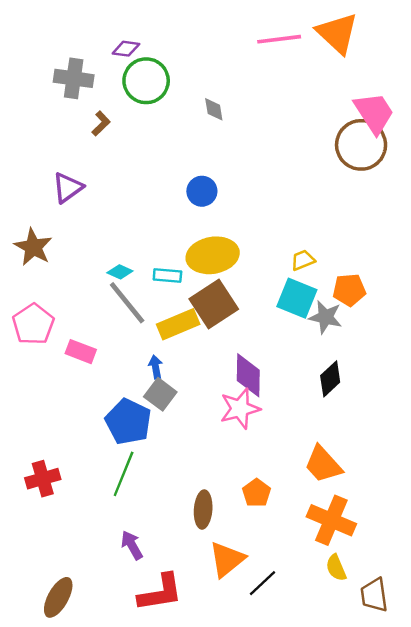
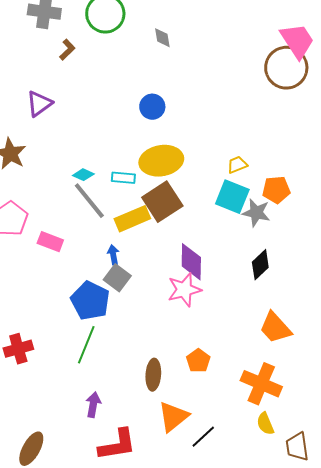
orange trapezoid: (323, 464) -> (275, 328), moved
purple arrow: (132, 545) -> (93, 405), turned 40

